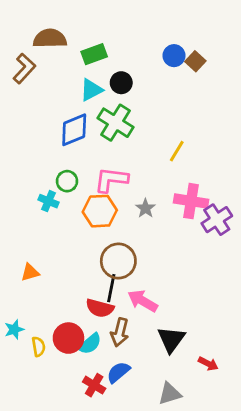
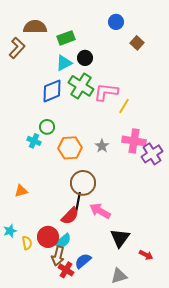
blue circle: (174, 56) -> (116, 22), moved
pink L-shape: (111, 180) -> (106, 92), moved
red semicircle: (100, 308) -> (70, 216), turned -60
brown arrow: (120, 332) -> (58, 256), moved

